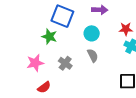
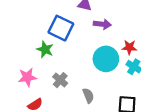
cyan circle: (92, 33) -> (106, 59), moved, size x1.5
gray semicircle: (93, 56) -> (88, 96), moved

